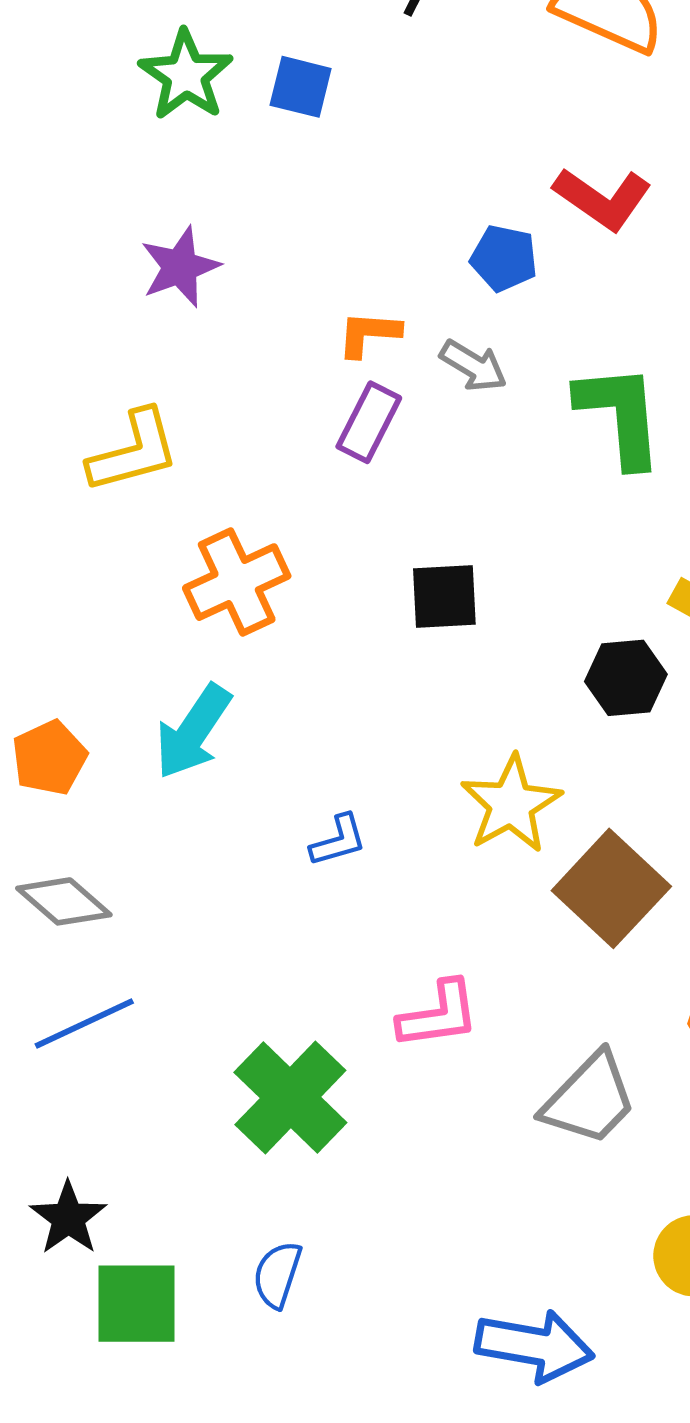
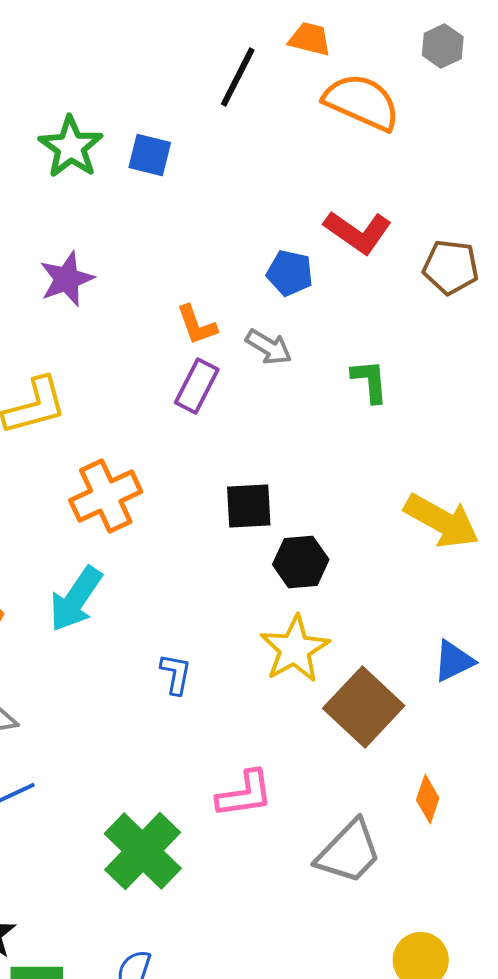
orange L-shape: (369, 334) -> (197, 325), turned -114
green L-shape: (620, 415) -> (370, 381), size x0.6
black hexagon: (626, 678) -> (301, 562), moved
blue L-shape: (338, 840) -> (176, 674), turned -63

